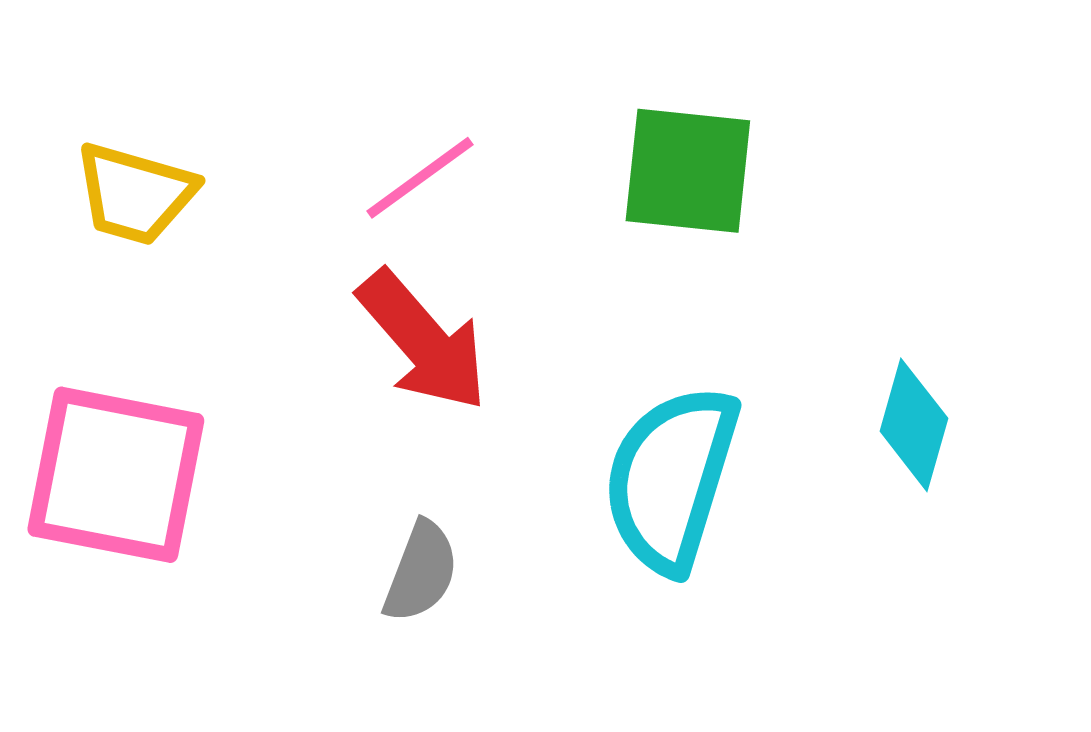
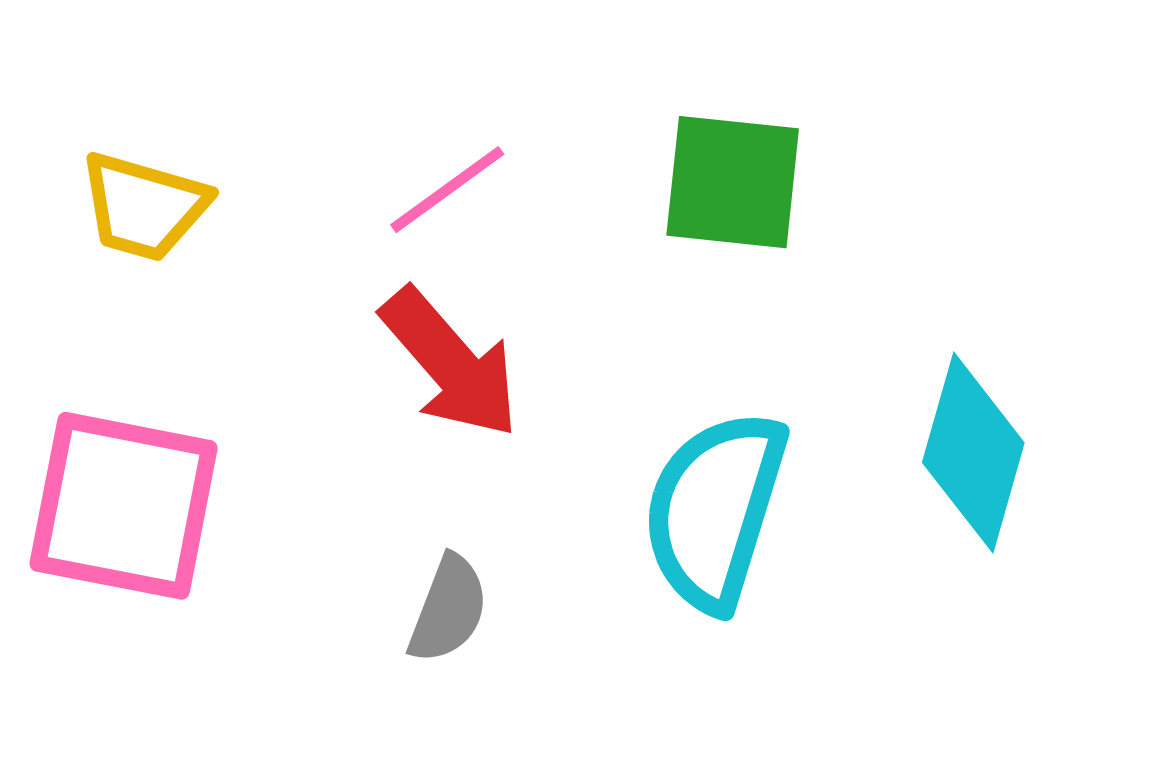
cyan diamond: (914, 425) -> (973, 453), size x1.4

